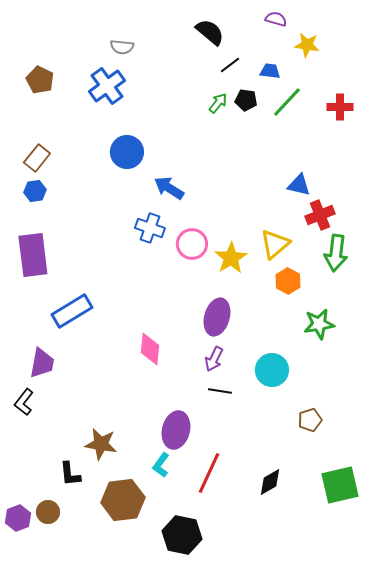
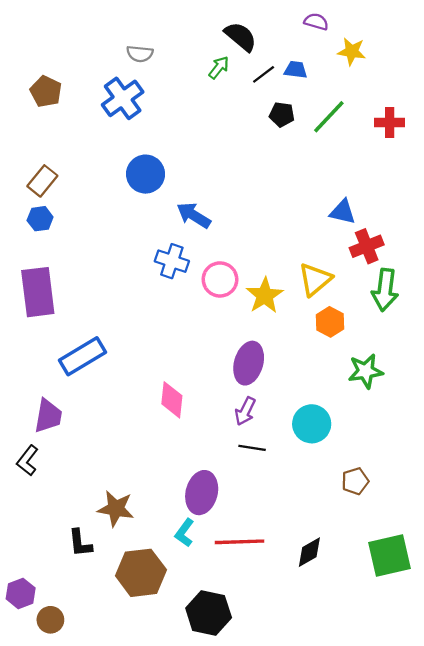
blue trapezoid: (270, 71) -> (296, 70), moved
green arrow: (218, 103) -> (219, 67), moved
red line: (209, 473) -> (239, 542), turned 63
brown circle: (48, 512) -> (50, 620), moved

